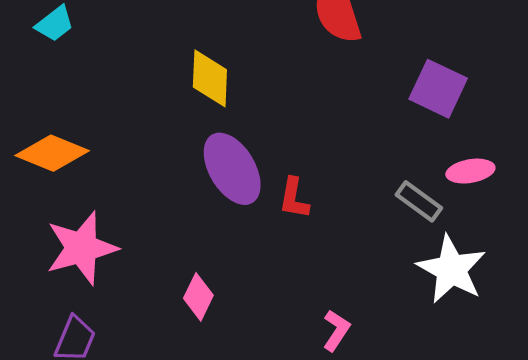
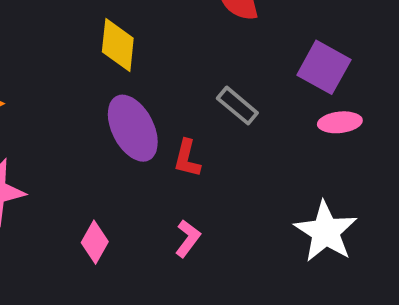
pink ellipse: (470, 171) -> (340, 122), moved
gray rectangle: (419, 201) -> (237, 106), moved
pink L-shape: (336, 330) -> (188, 238), moved

